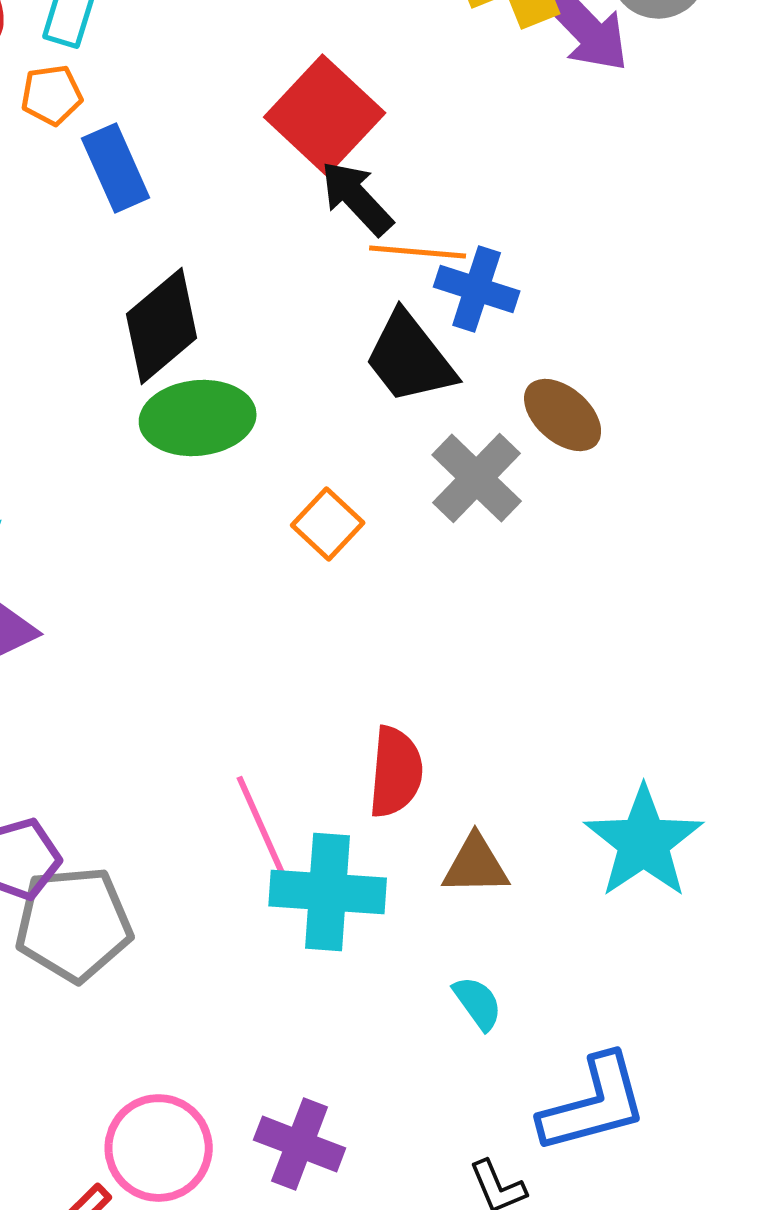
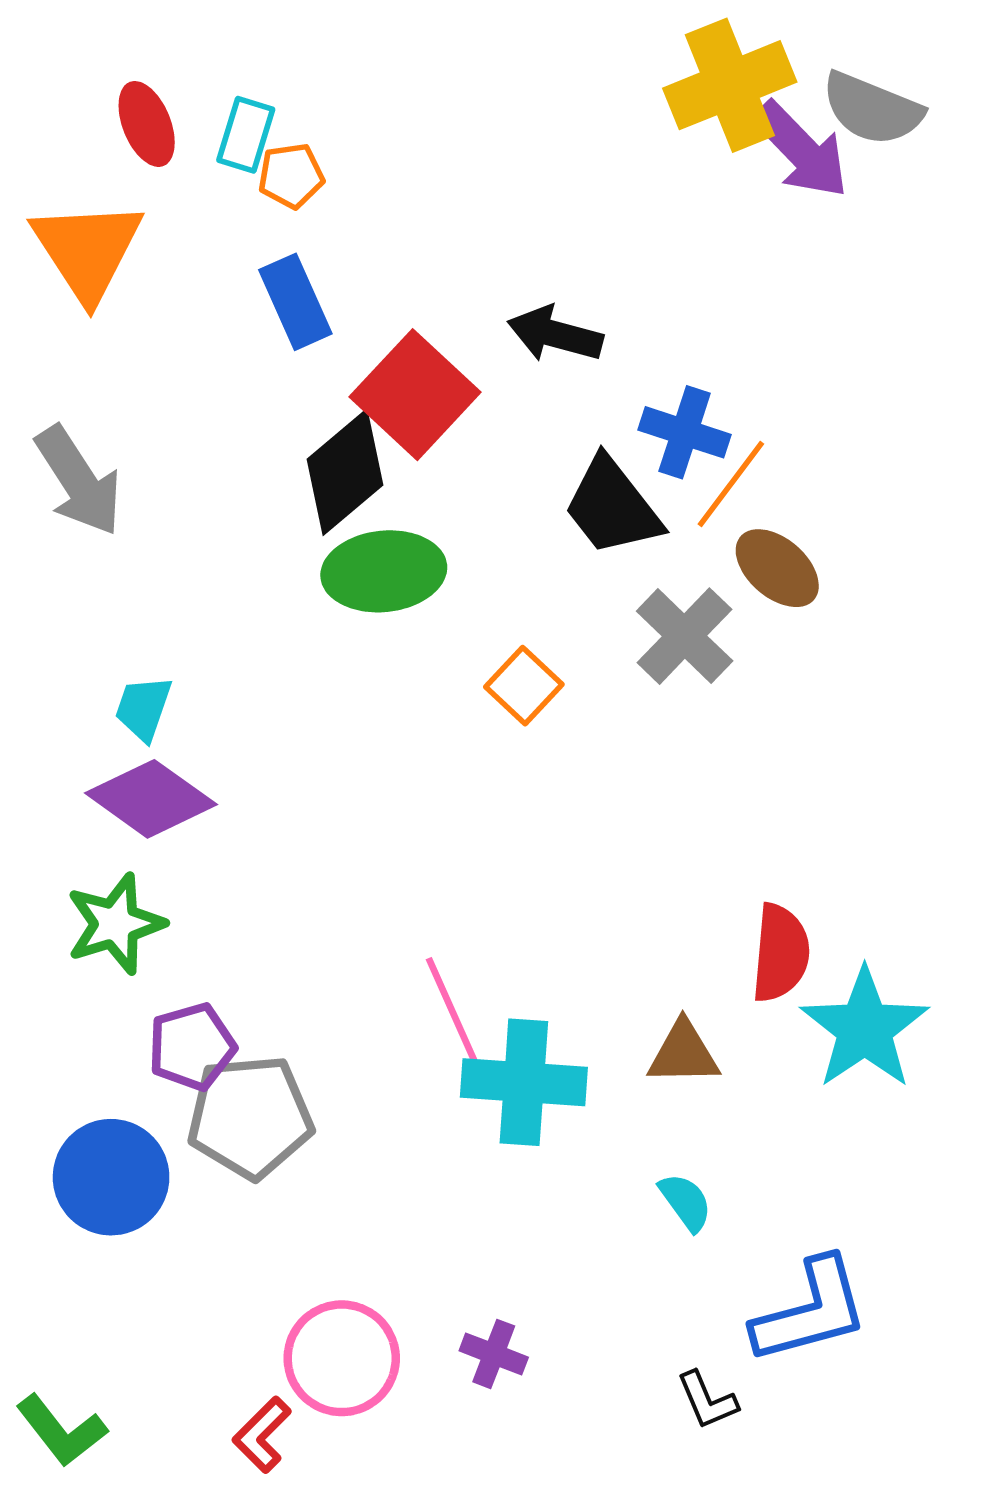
orange pentagon: (52, 95) -> (291, 176), moved
red square: (325, 115) -> (415, 395), moved
black arrow: (357, 198) -> (555, 334), turned -32
orange line: (418, 252) -> (731, 484), moved, turned -58
red semicircle: (396, 772) -> (780, 953), moved
purple cross: (300, 1144) -> (494, 1354), size x0.7

